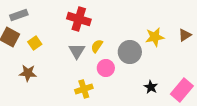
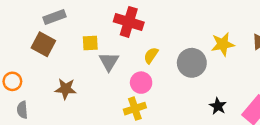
yellow square: (35, 43) -> (90, 43), moved, turned 32
gray triangle: (77, 51) -> (109, 62), moved
pink circle: (106, 68) -> (141, 83), moved

